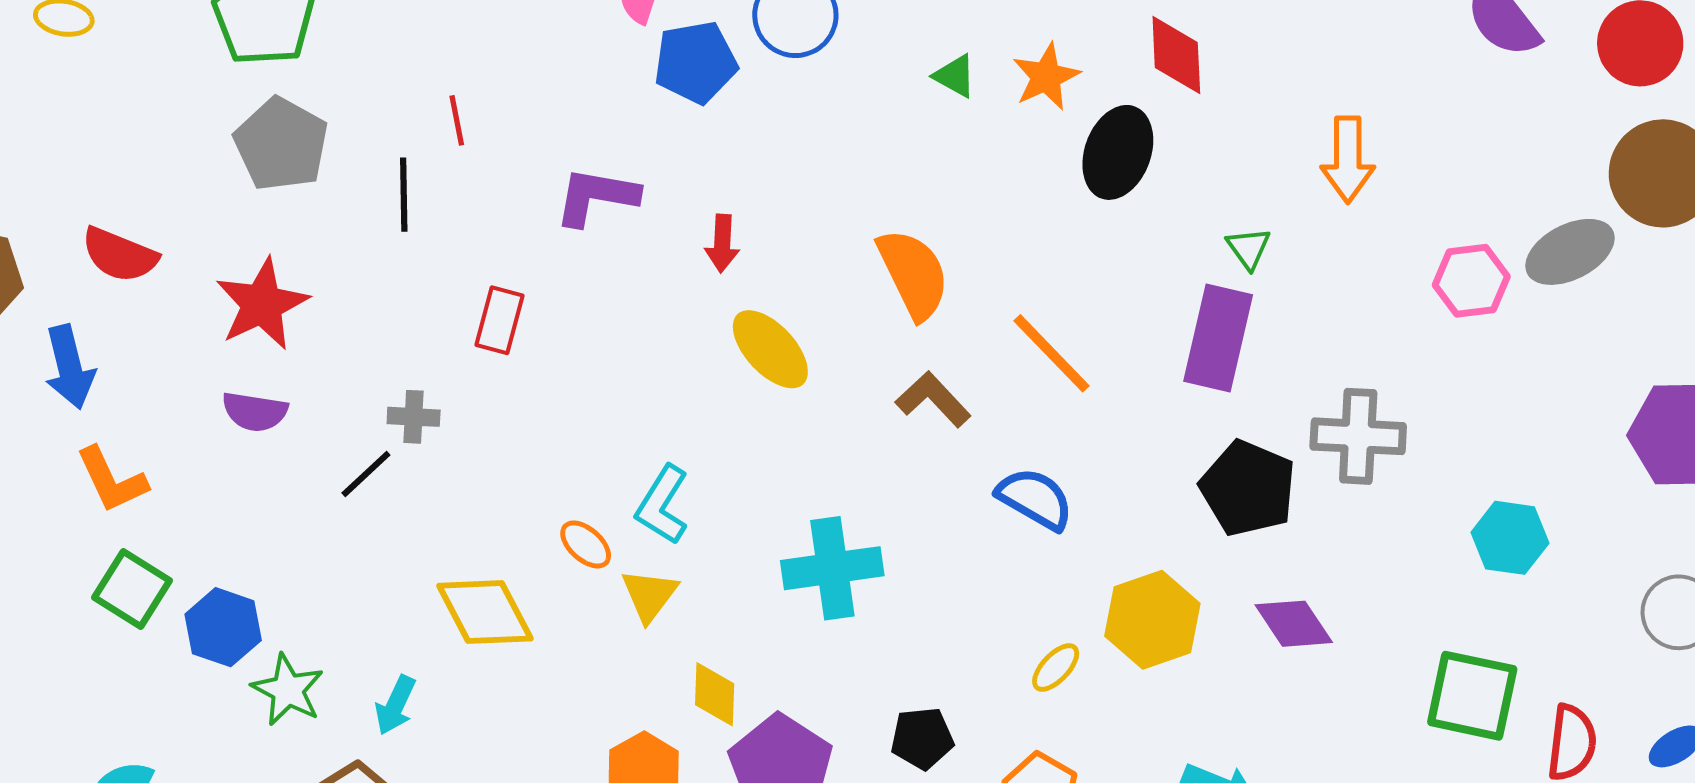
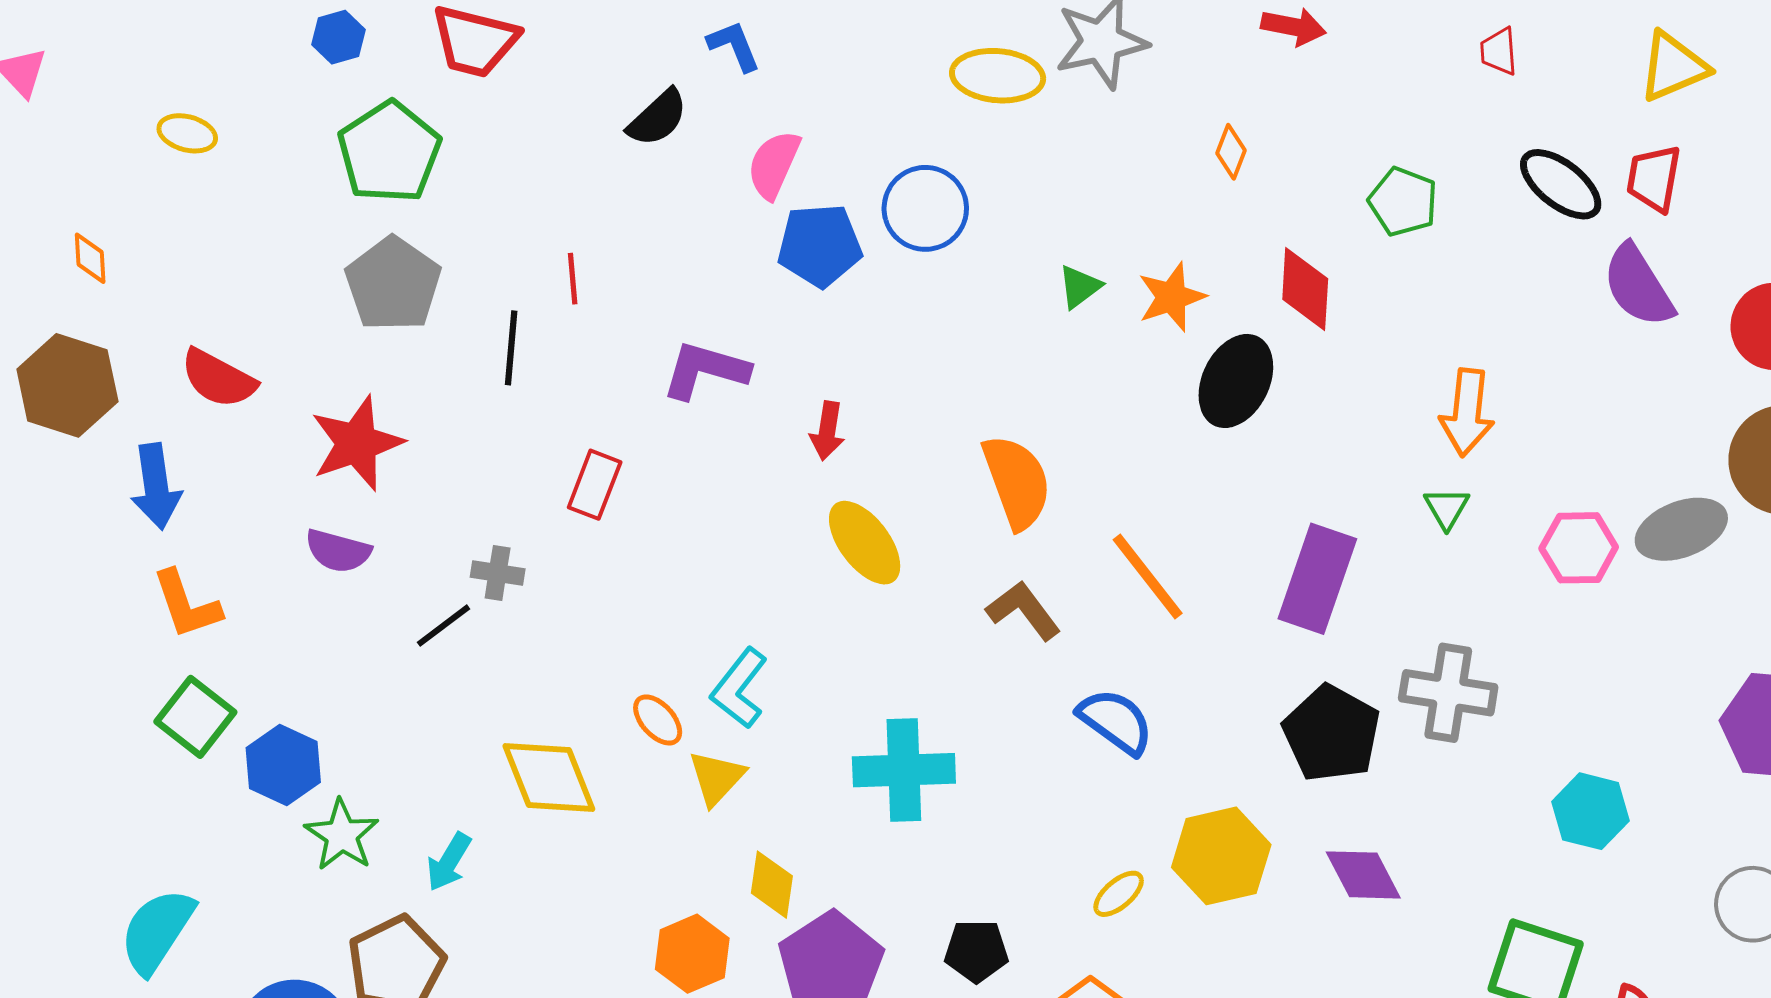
green triangle: (955, 76) -> (1080, 287), turned 48
green triangle: (1248, 248) -> (1447, 508), moved

